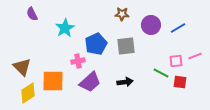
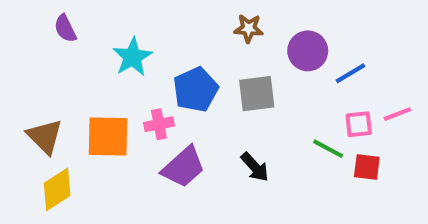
blue line: (178, 28) -> (351, 73), moved
orange square: (53, 81) -> (108, 136), moved
black arrow: (125, 82) -> (255, 167), turned 56

